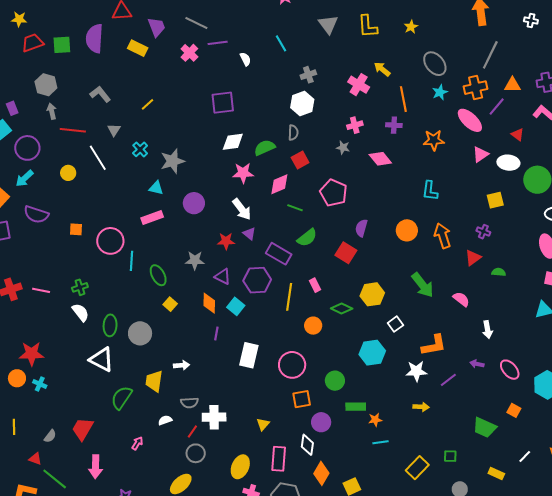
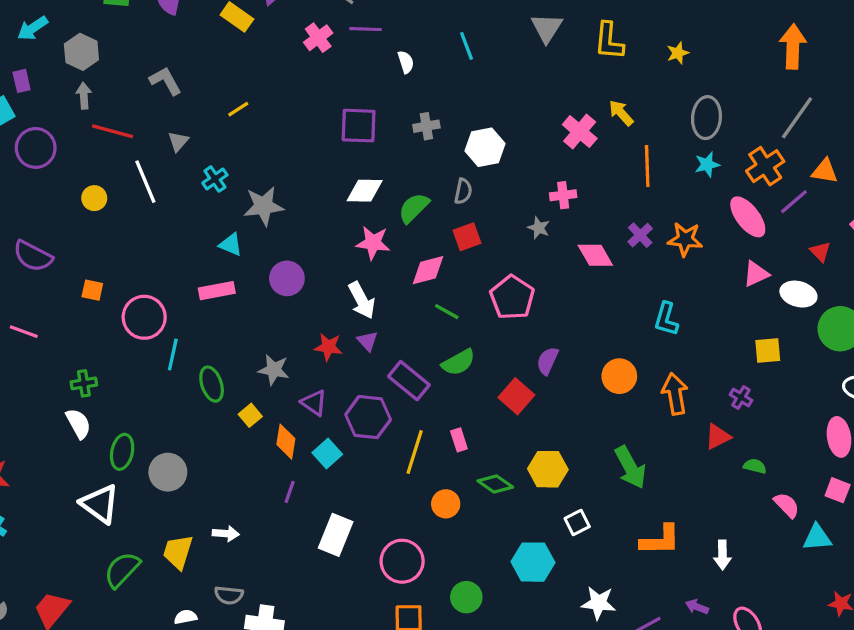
gray ellipse: (435, 64) -> (706, 118), turned 35
gray cross: (308, 75) -> (426, 126), moved
orange cross: (476, 88) -> (765, 166), turned -30
purple cross: (394, 125) -> (640, 235), moved, turned 35
green semicircle: (265, 148) -> (414, 208), turned -30
cyan arrow: (24, 178) -> (33, 28), moved
pink line: (41, 290) -> (24, 332), moved
pink semicircle: (461, 299) -> (787, 505), moved
yellow square: (170, 304) -> (250, 415), moved
orange L-shape: (434, 345) -> (660, 540), moved

